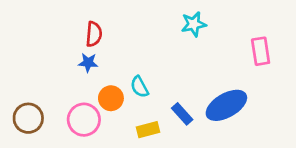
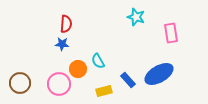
cyan star: (194, 24) -> (136, 17), turned 30
pink rectangle: (261, 51) -> (171, 33), moved

